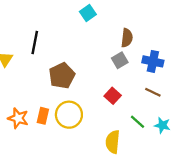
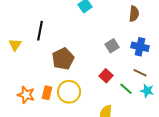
brown semicircle: (127, 38) -> (134, 14), moved
green line: (138, 122) -> (126, 89), moved
cyan star: (162, 125) -> (147, 91), moved

